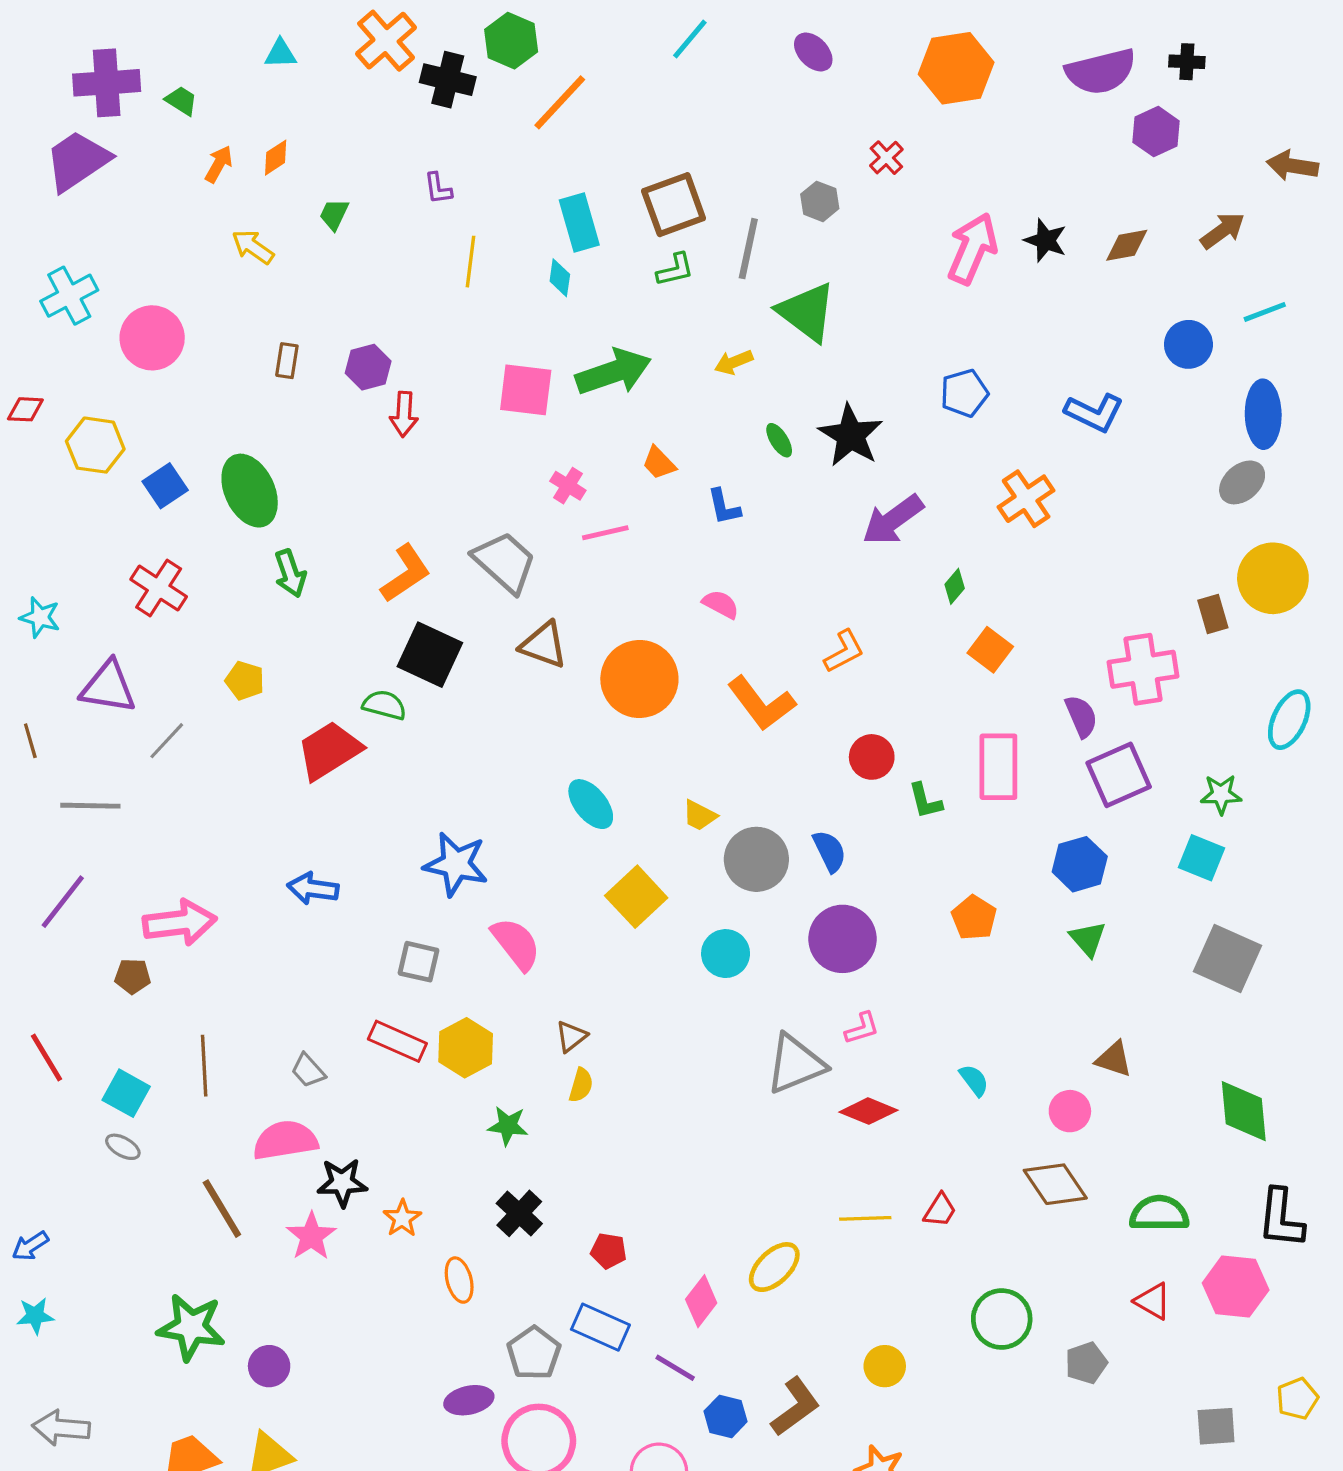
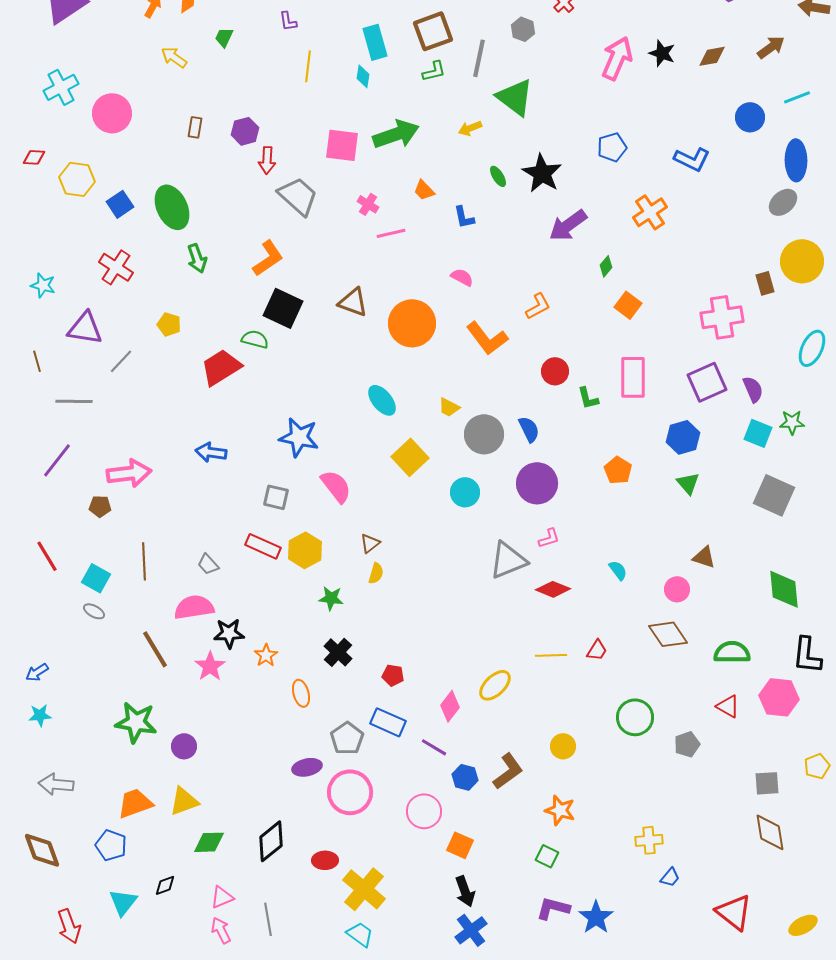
gray trapezoid: (505, 562) -> (298, 196), moved
purple semicircle: (1081, 716) -> (753, 389), moved
green star: (1221, 794) -> (792, 422), moved

